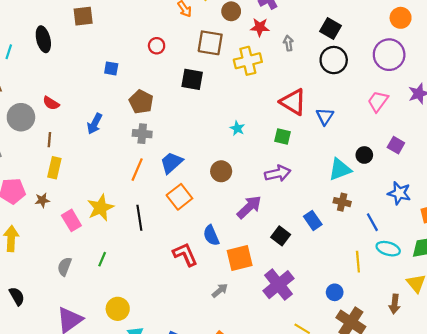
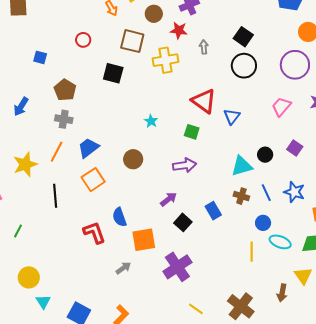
purple arrow: (249, 207) -> (169, 199), moved, size x0.7
yellow star: (101, 208) -> (25, 164), moved
blue line: (372, 222) -> (266, 193), moved
blue circle: (335, 292) -> (263, 223), moved

